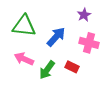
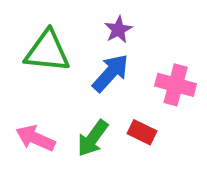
purple star: (84, 15) -> (118, 30), moved
pink arrow: (24, 59) -> (35, 138), moved

